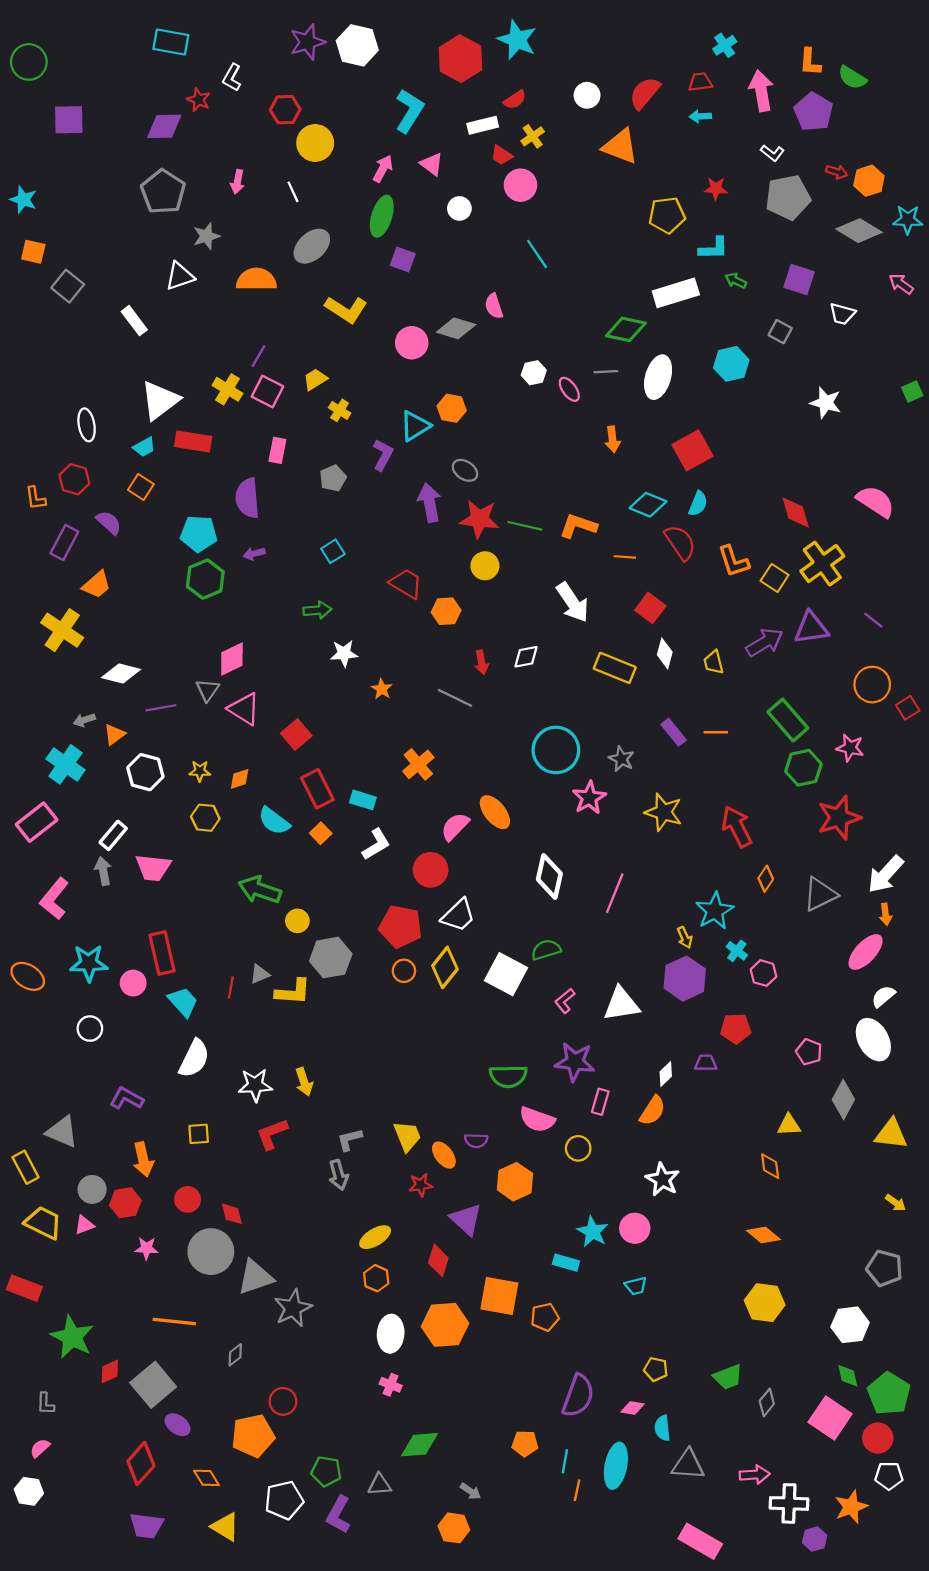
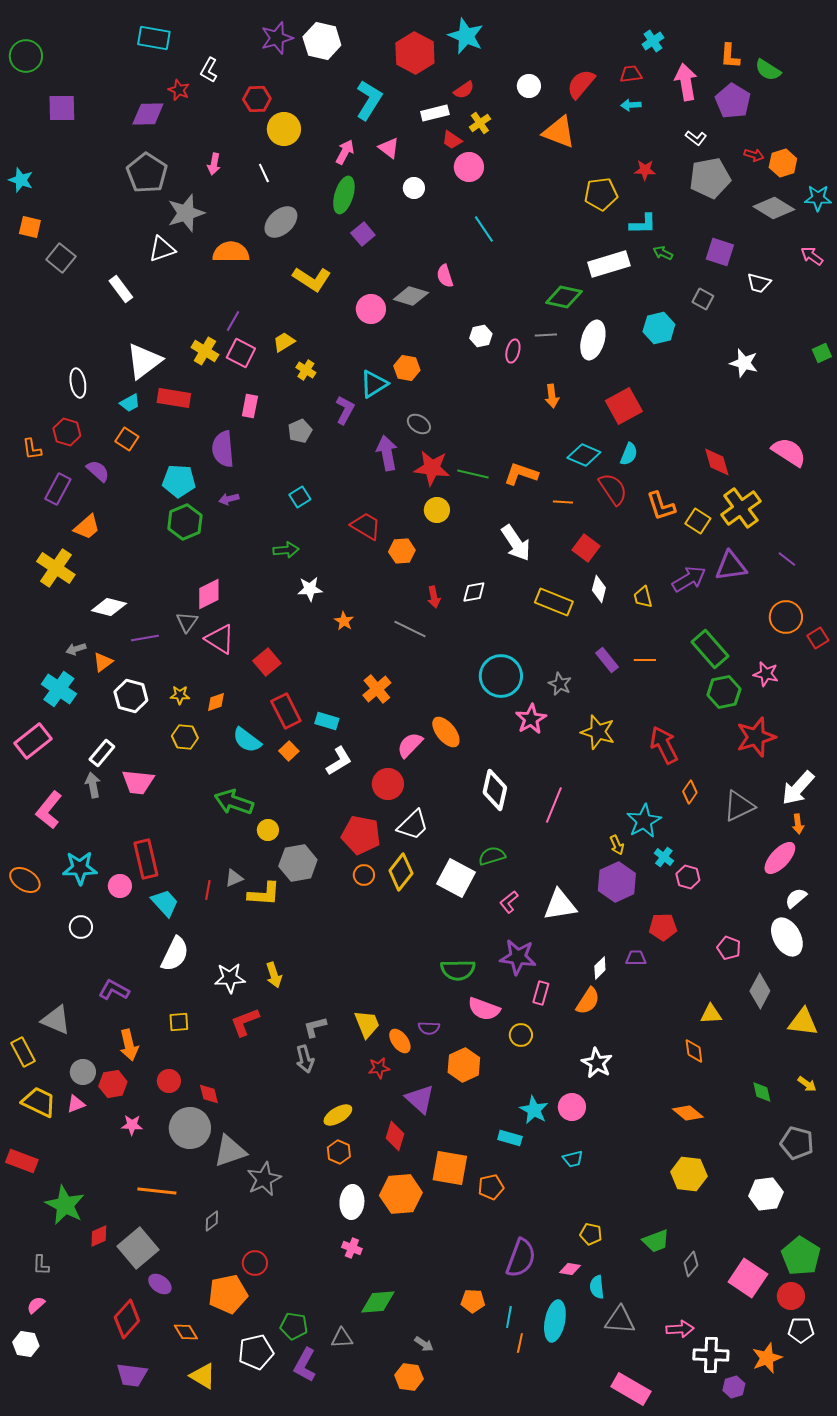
gray star: (206, 236) -> (186, 213), size x1.5
purple square: (403, 260) -> (363, 234), turned 30
pink ellipse: (569, 389) -> (513, 351), turned 50
green diamond: (848, 1376) -> (762, 1092), moved

